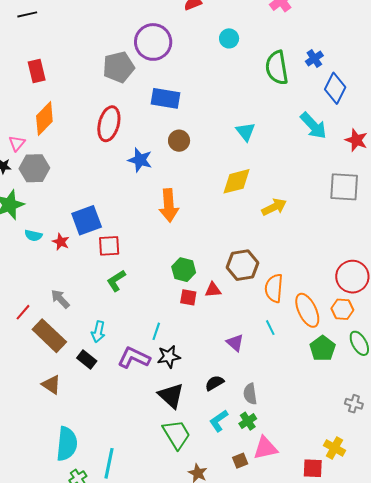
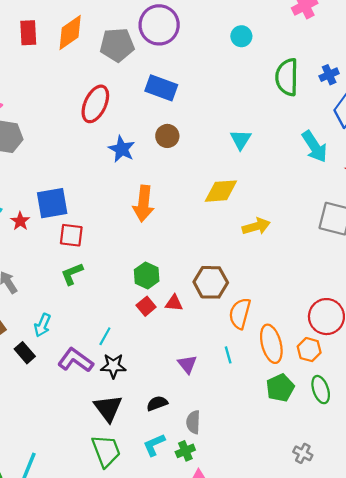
orange diamond: (44, 119) -> (70, 33), moved
red square: (188, 297) -> (146, 306), turned 30

